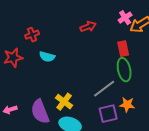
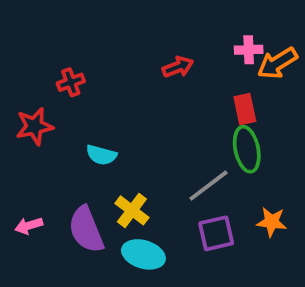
pink cross: (125, 18) -> (249, 50), turned 32
cyan semicircle: (47, 57) -> (101, 155), moved
orange star: (127, 105) -> (272, 222), moved

